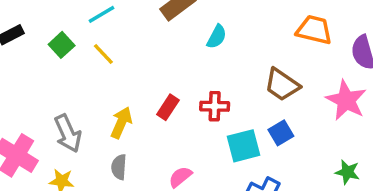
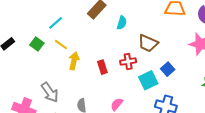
brown trapezoid: (282, 85) -> (148, 43), moved
red rectangle: (168, 107) -> (102, 67), turned -40
yellow arrow: (121, 123) -> (74, 61), moved

